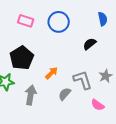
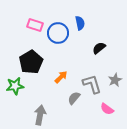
blue semicircle: (103, 19) -> (80, 23), moved
blue circle: (59, 22) -> (58, 33), moved
gray arrow: (31, 95) -> (40, 115), moved

